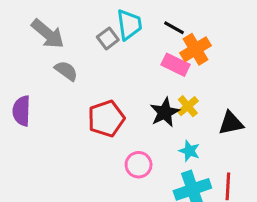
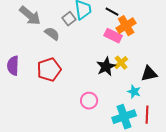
gray semicircle: (66, 71) -> (52, 34), moved
red pentagon: (106, 119) -> (49, 70), moved
cyan star: (189, 151) -> (134, 92), moved

